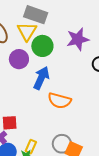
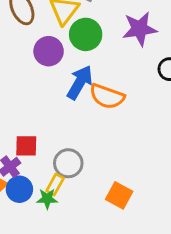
orange semicircle: (59, 101) -> (107, 96), moved
gray circle: (62, 144) -> (68, 163), moved

